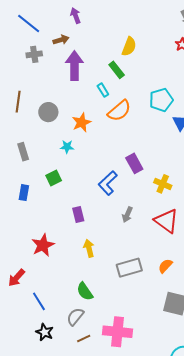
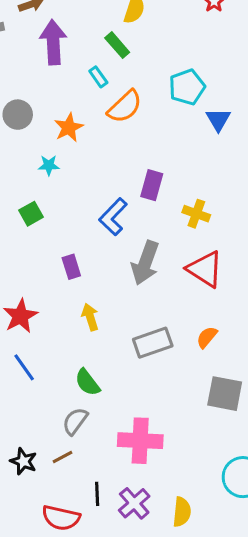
purple rectangle: (134, 163) -> (152, 185), turned 48
gray arrow: (127, 215) -> (145, 263), size x1.8
blue line: (39, 301) -> (24, 367), moved
black star: (45, 332) -> (23, 461), moved
brown line: (84, 338) -> (63, 457), moved

